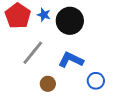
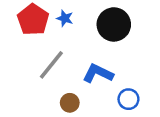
black circle: (70, 21) -> (114, 24), moved

